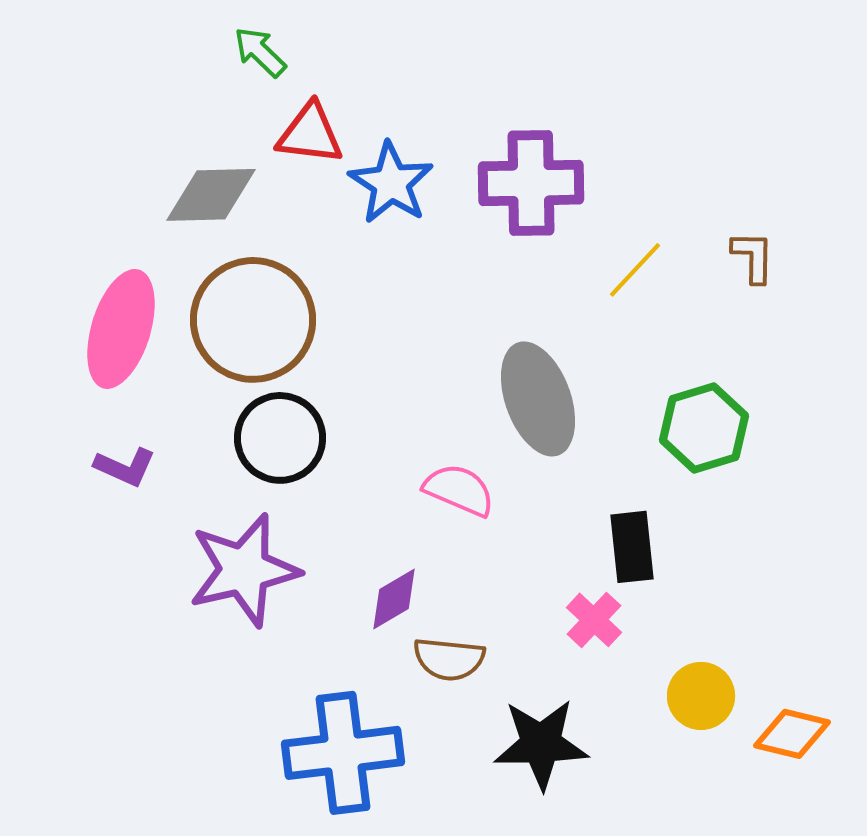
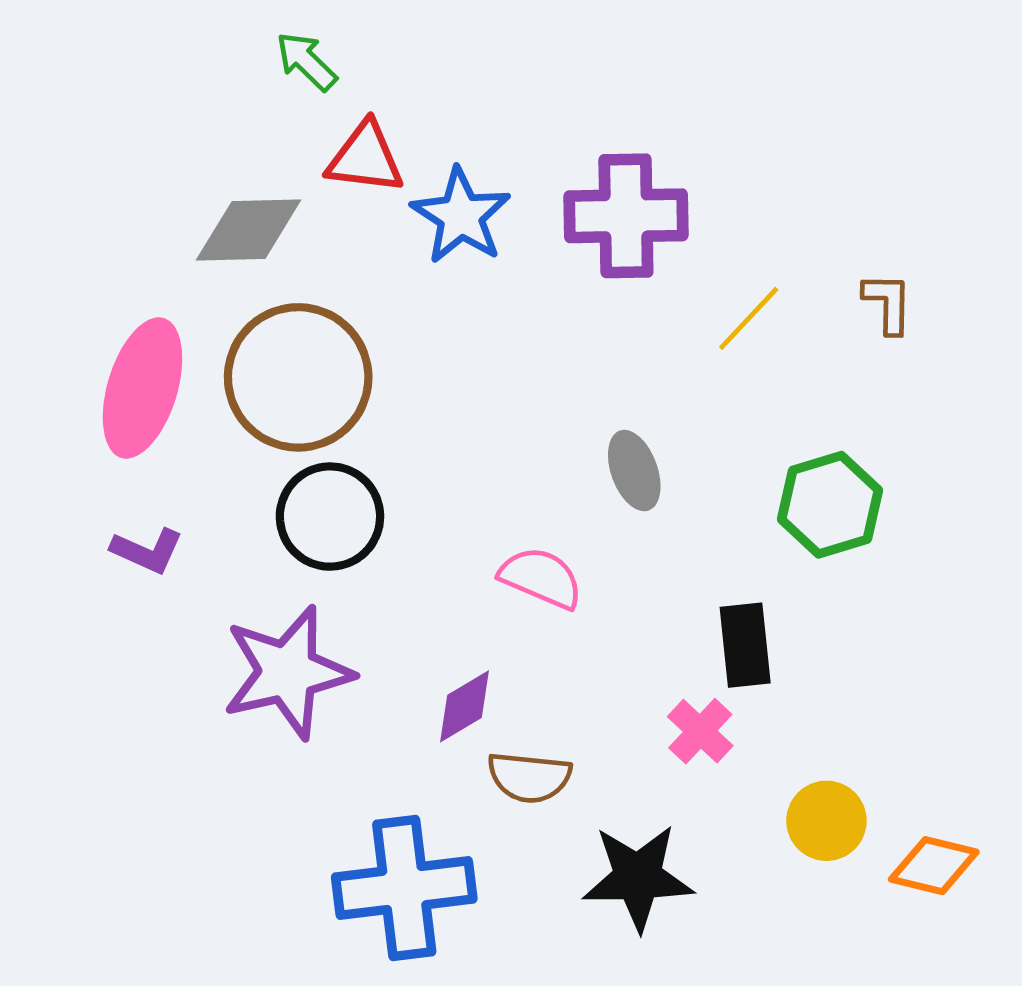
gray ellipse: (538, 399) -> (634, 471), size x0.6

